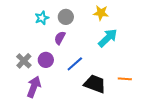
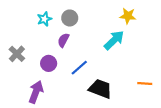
yellow star: (101, 13) -> (128, 16), moved
gray cross: (24, 61) -> (17, 54), moved
orange line: (125, 79) -> (145, 83), moved

